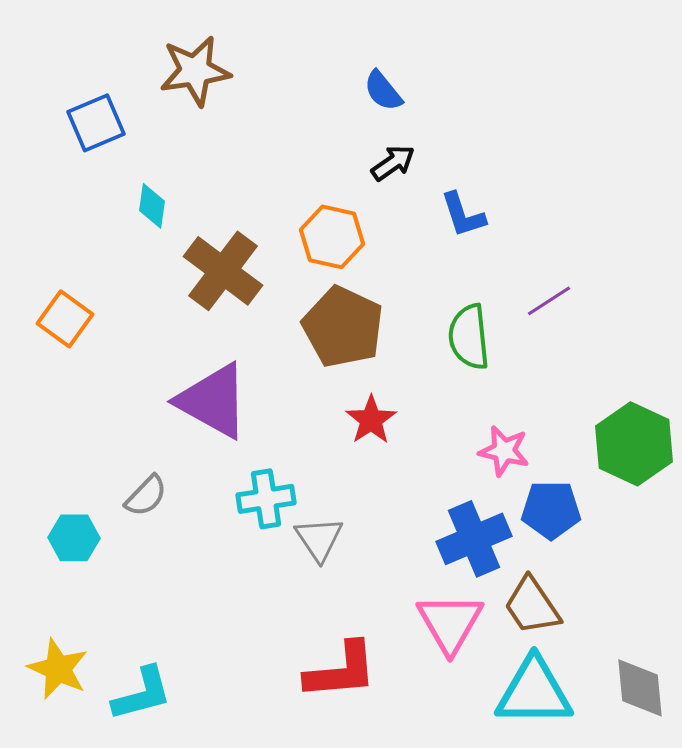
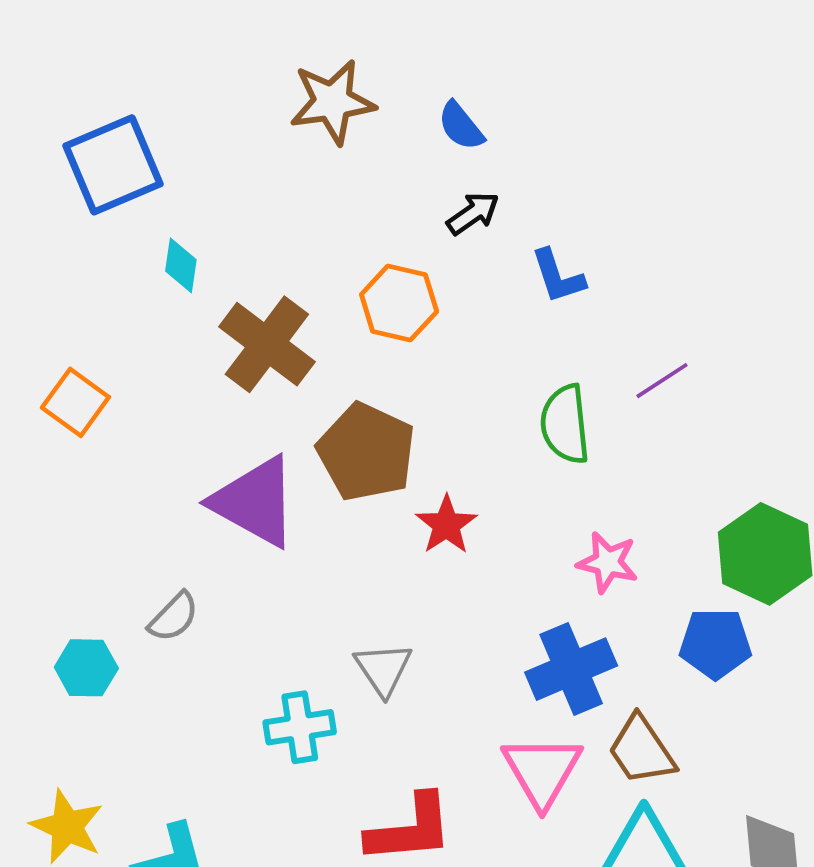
brown star: (195, 71) -> (332, 102), moved
blue square: (96, 123) -> (113, 165), size x1.4
brown pentagon: (343, 327) -> (366, 452), moved
cyan cross: (266, 499) -> (300, 727), moved
blue pentagon: (551, 510) -> (715, 644), moved

